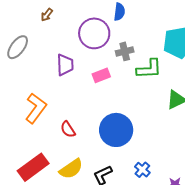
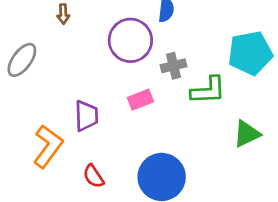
brown arrow: (47, 15) -> (63, 14), turned -40
purple trapezoid: (65, 65) -> (86, 116), moved

